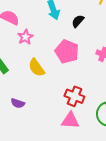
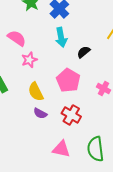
red cross: (74, 96) -> (71, 115), moved
purple semicircle: (18, 103) -> (40, 113), moved

